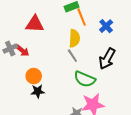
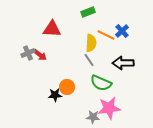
orange line: (82, 17) -> (106, 35), moved, turned -42
black arrow: (107, 59) -> (123, 63), turned 60
orange circle: (34, 76) -> (67, 87), moved

